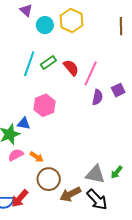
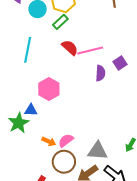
green rectangle: (48, 63) -> (60, 22), moved
pink line: (91, 73) -> (90, 51), turned 60
pink semicircle: (16, 155) -> (66, 140), moved
gray triangle: (95, 174) -> (98, 151), moved

